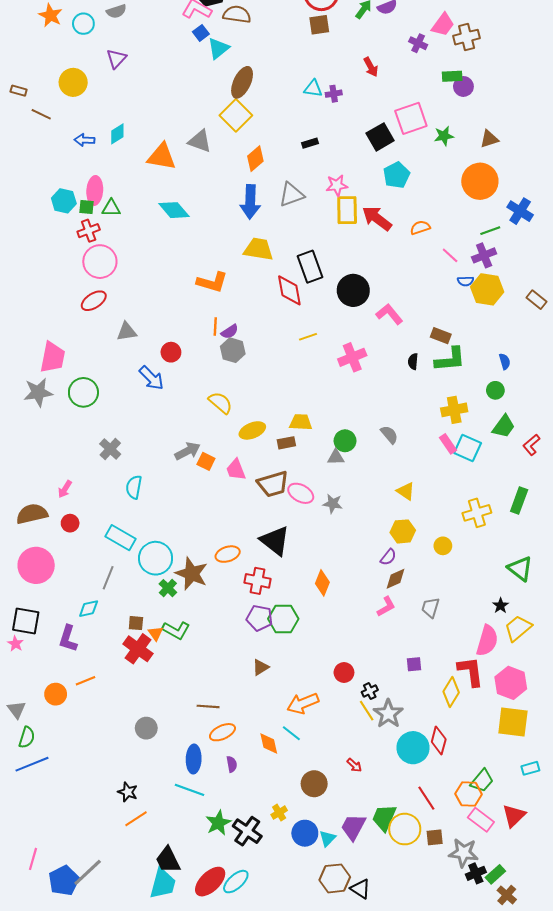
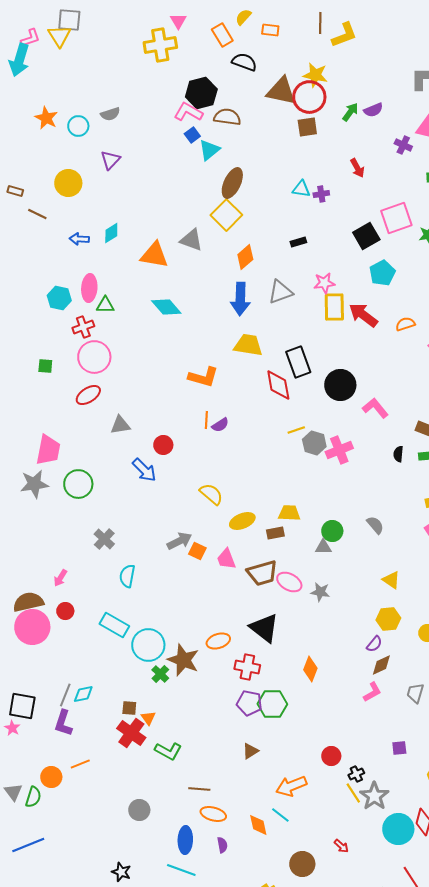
green square: (87, 207) -> (45, 366), moved
gray hexagon: (233, 350) -> (314, 443), moved
pink circle: (36, 565) -> (32, 627), moved
gray line: (108, 578) -> (65, 695), moved
green L-shape: (176, 630) -> (168, 751), moved
orange ellipse: (222, 732) -> (213, 814), turned 40
green semicircle: (27, 737) -> (33, 797), moved

